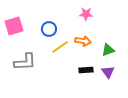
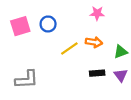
blue circle: (49, 29) -> (48, 24), moved
gray L-shape: (25, 62) -> (27, 80), moved

